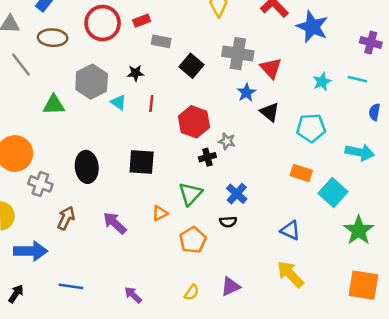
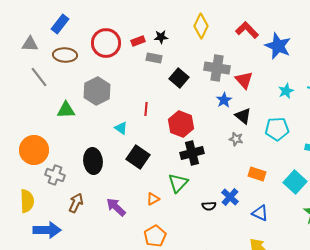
black star: (135, 73) -> (161, 37), moved
cyan triangle: (118, 102) -> (121, 128), moved
gray star: (227, 141) -> (236, 139), moved
black cross: (207, 157) -> (192, 153), size x1.6
black square: (142, 162) -> (138, 157), turned 30
orange rectangle: (301, 173) -> (257, 174), moved
blue cross: (237, 194) -> (230, 197), moved
orange pentagon: (193, 240) -> (155, 236), moved

